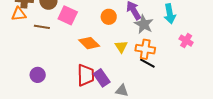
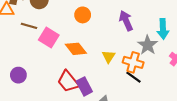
pink square: (68, 15) -> (49, 37), moved
orange circle: (109, 17) -> (83, 15), moved
gray star: (144, 24) -> (148, 45), moved
red trapezoid: (86, 75) -> (68, 82), turned 135

